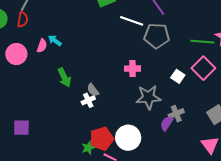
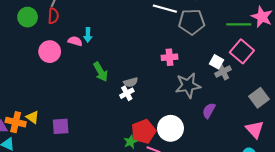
cyan arrow: (55, 41) -> (88, 35), turned -120
pink semicircle: (42, 46) -> (75, 41), turned -88
gray semicircle: (93, 90) -> (131, 82), turned -64
gray cross: (176, 114) -> (223, 72), moved

